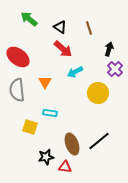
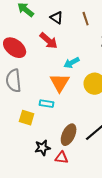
red arrow: (63, 49) -> (49, 41), moved
orange triangle: (45, 82) -> (60, 83), moved, size x1.5
brown ellipse: (72, 144) -> (69, 135), turned 45

